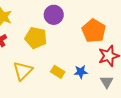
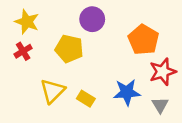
yellow rectangle: (58, 72) -> (86, 99), moved
blue star: (81, 72) -> (127, 92), size x1.5

